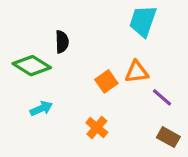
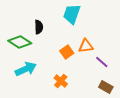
cyan trapezoid: (143, 21) -> (72, 14), moved
cyan arrow: (41, 108) -> (26, 69), size x1.5

